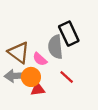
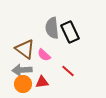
gray semicircle: (55, 47) -> (52, 28), moved
orange circle: (31, 77) -> (23, 84), moved

